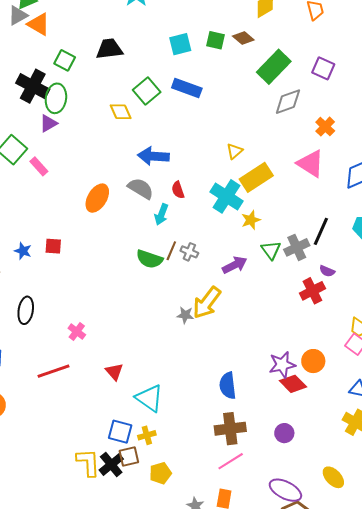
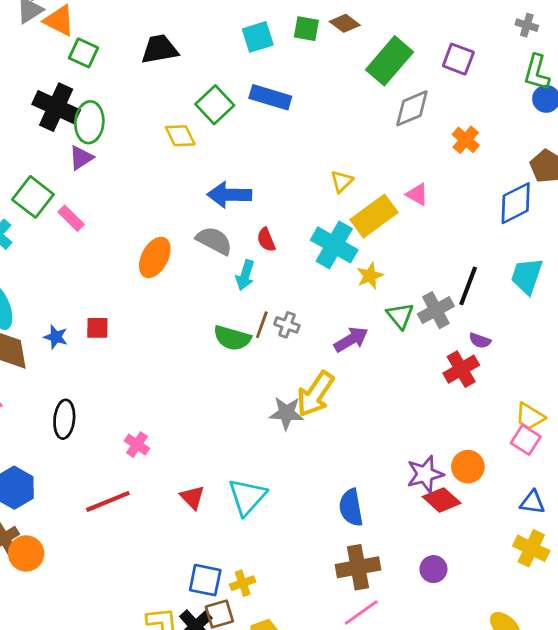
green square: (65, 60) -> (83, 53), moved
pink triangle: (311, 164) -> (417, 194), moved, size x0.6
gray star: (185, 315) -> (286, 413), size x1.4
cyan triangle: (149, 398) -> (247, 497), moved, turned 40

